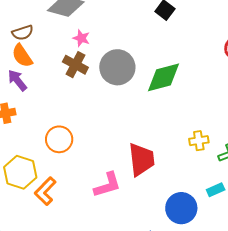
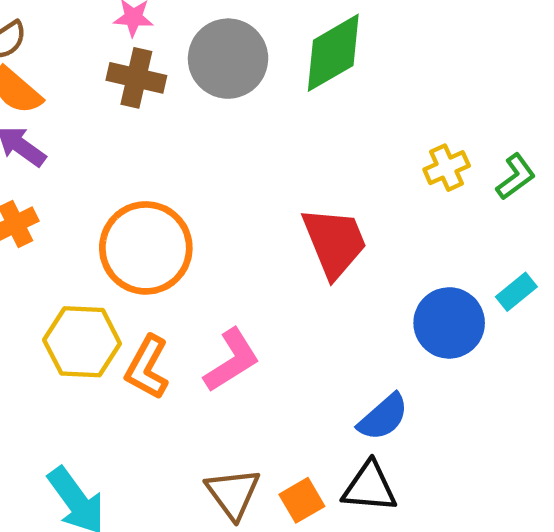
orange circle: (59, 139) -> (146, 248), size x1.5
pink L-shape: (107, 185) -> (232, 360), moved
cyan rectangle: (216, 190) -> (516, 292), moved

